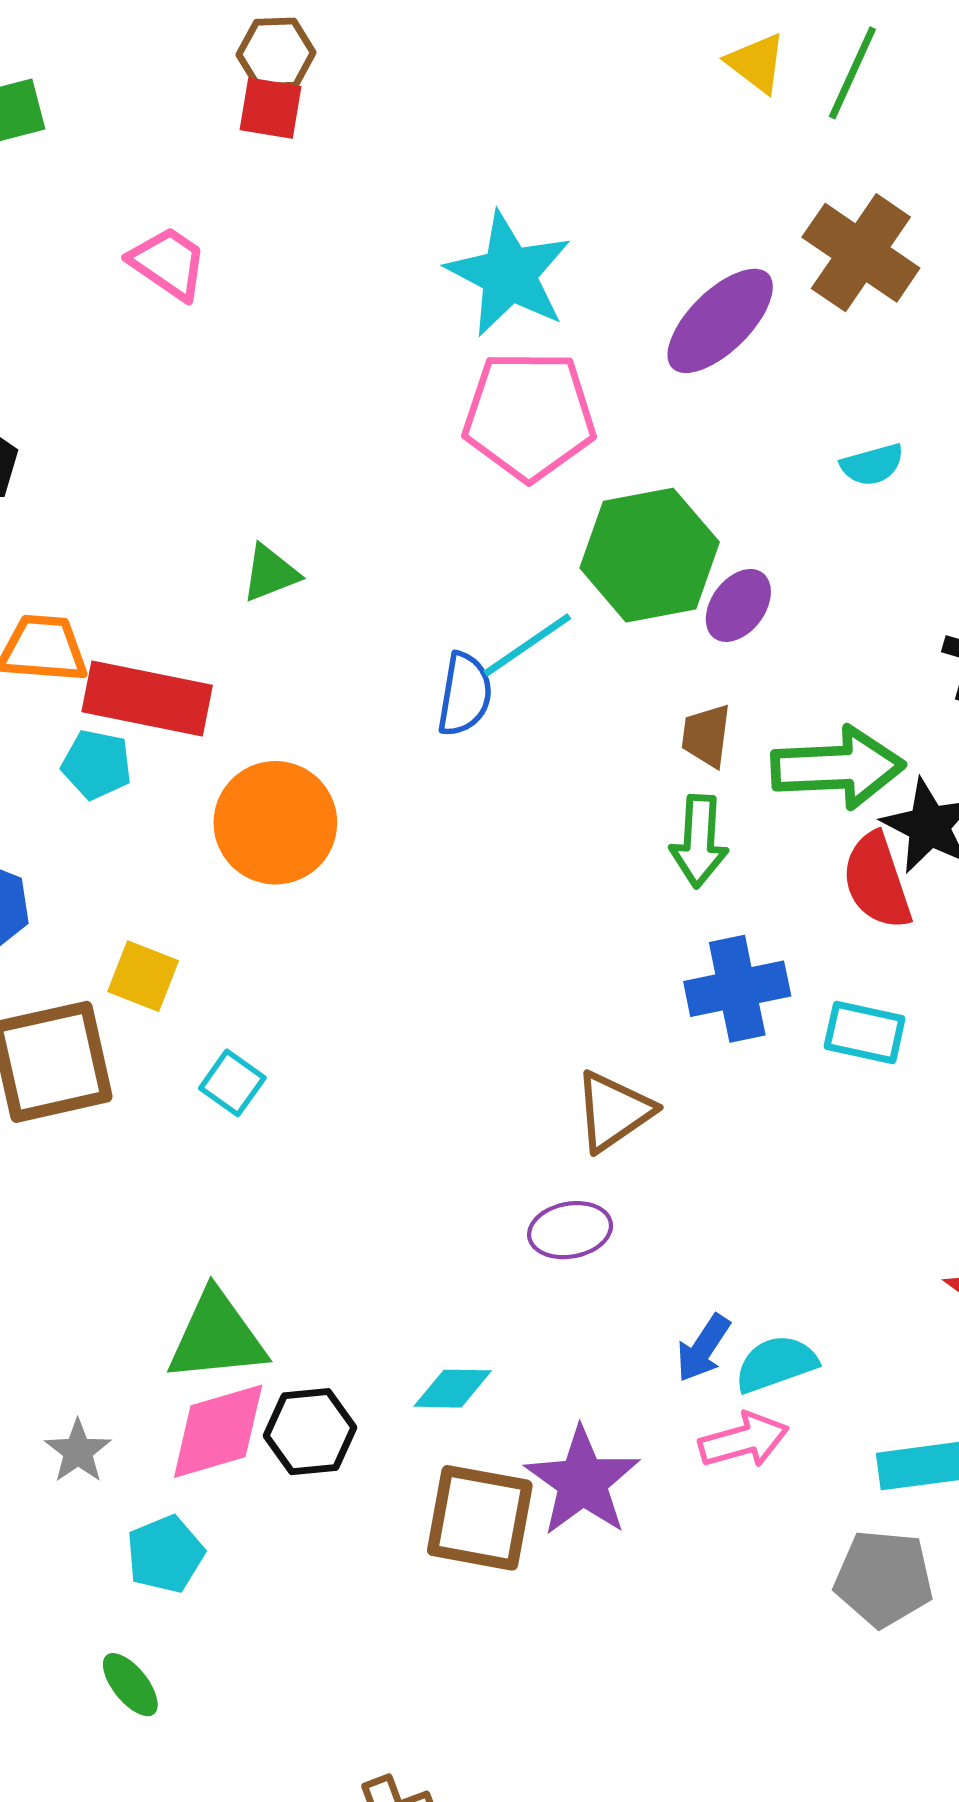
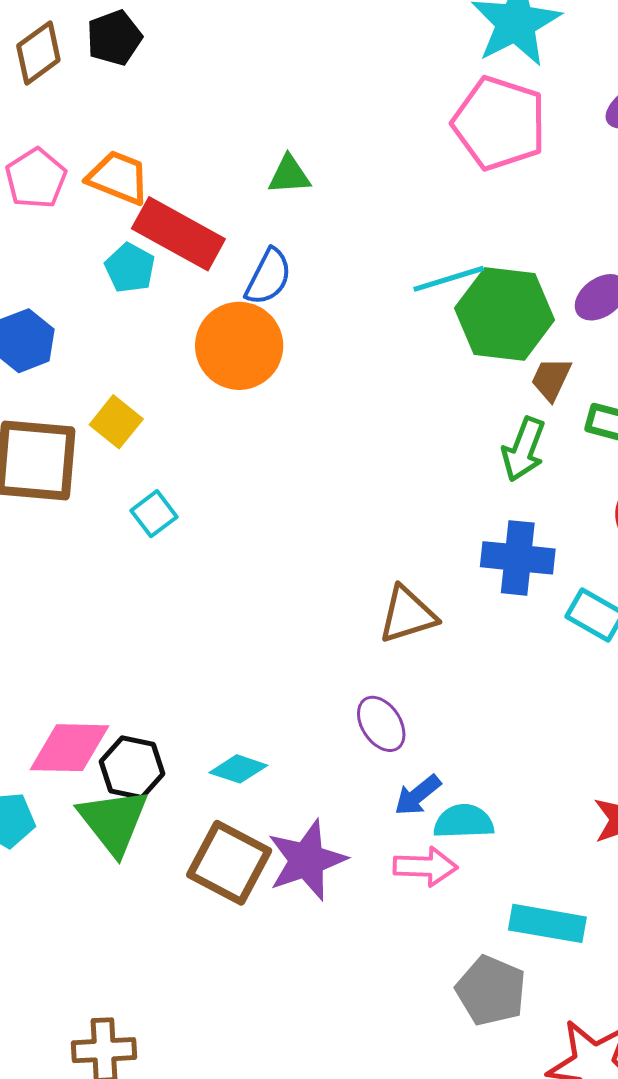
green hexagon: (650, 555) -> (505, 314), moved
blue semicircle: (465, 694) -> (268, 277), moved
purple ellipse: (570, 1230) -> (381, 724), moved, turned 50
green triangle: (217, 1337) -> (113, 821), moved, turned 40

